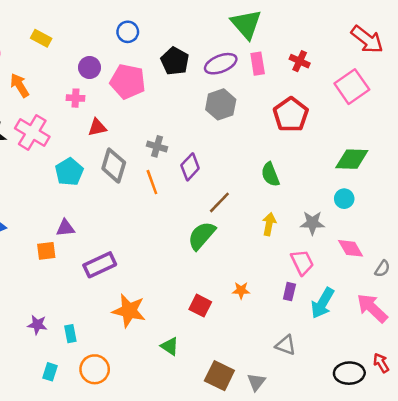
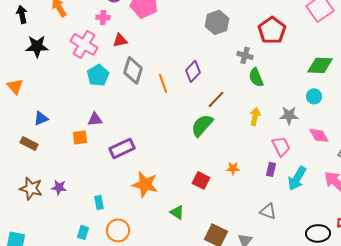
pink cross: (32, 132) -> (84, 44), moved
gray cross: (157, 146) -> (245, 55), moved
purple star: (37, 325) -> (59, 187), moved

